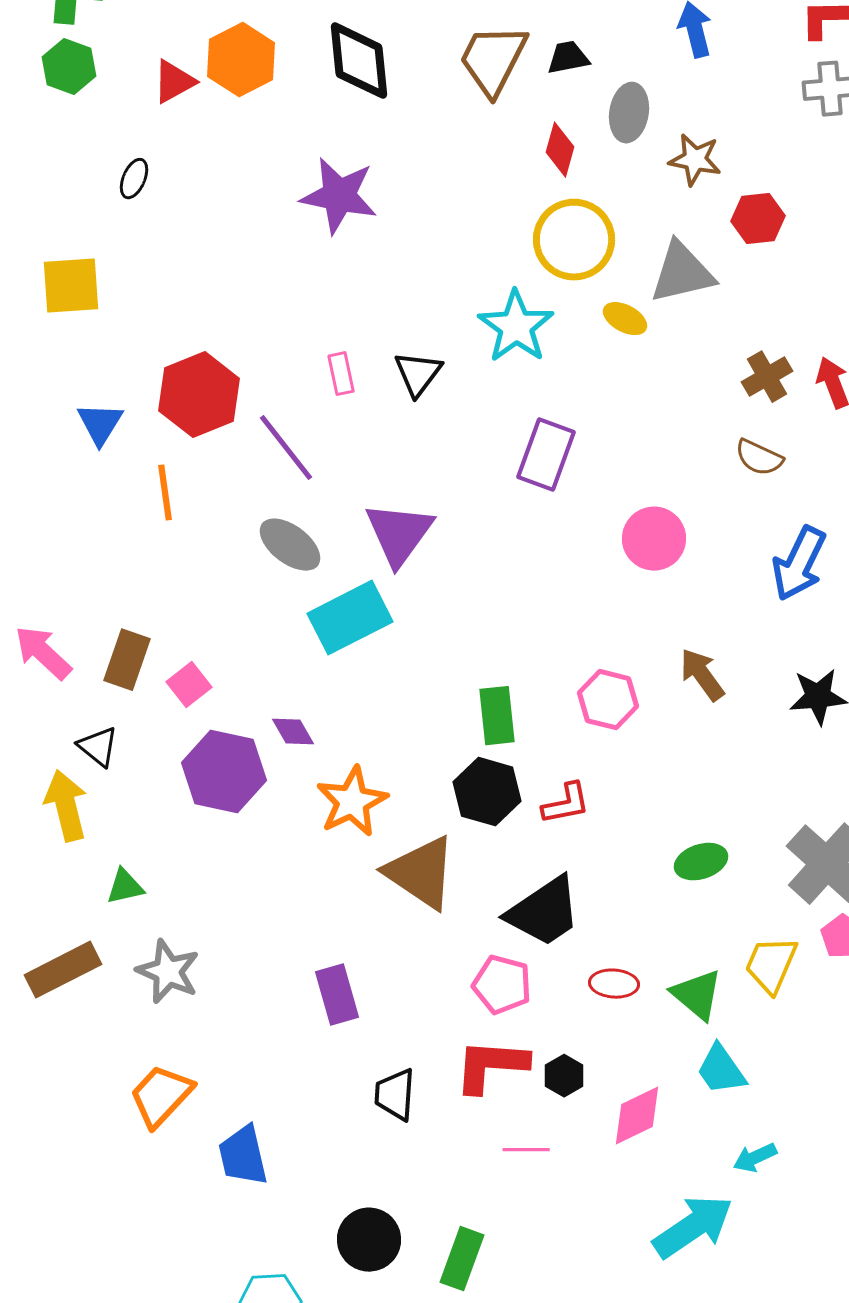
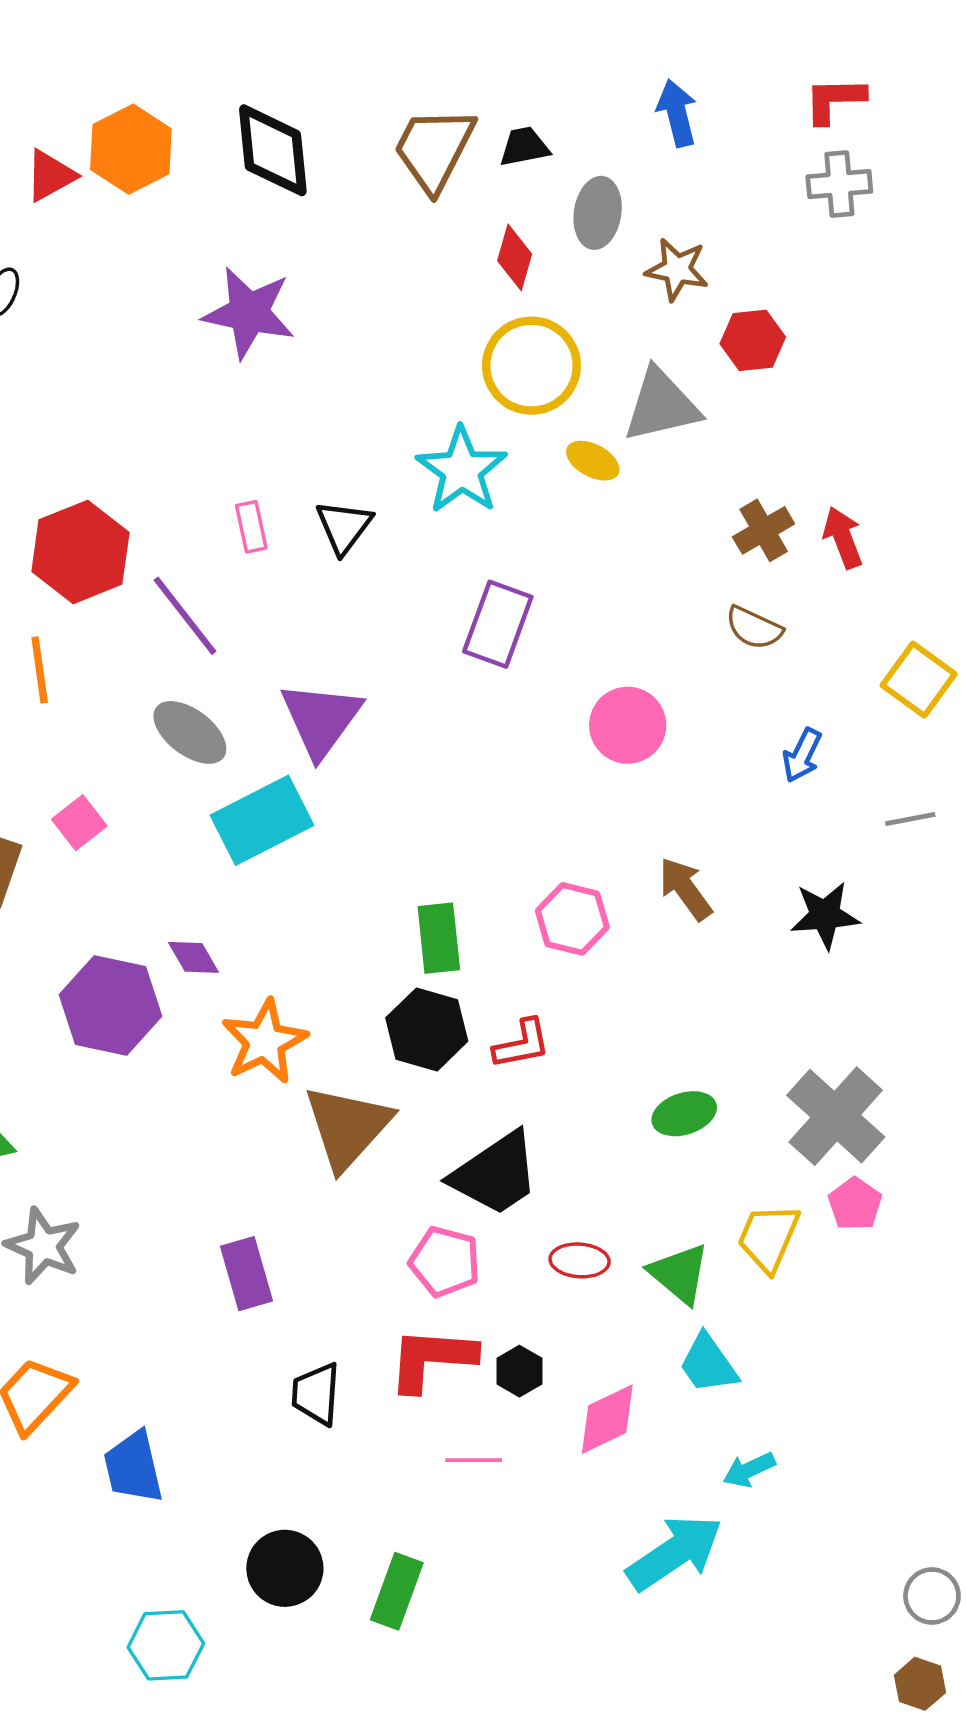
blue arrow: (799, 564) -> (802, 755), size x0.6
pink square: (189, 685) -> (79, 823), moved
brown triangle: (421, 873) -> (347, 1127), turned 38

